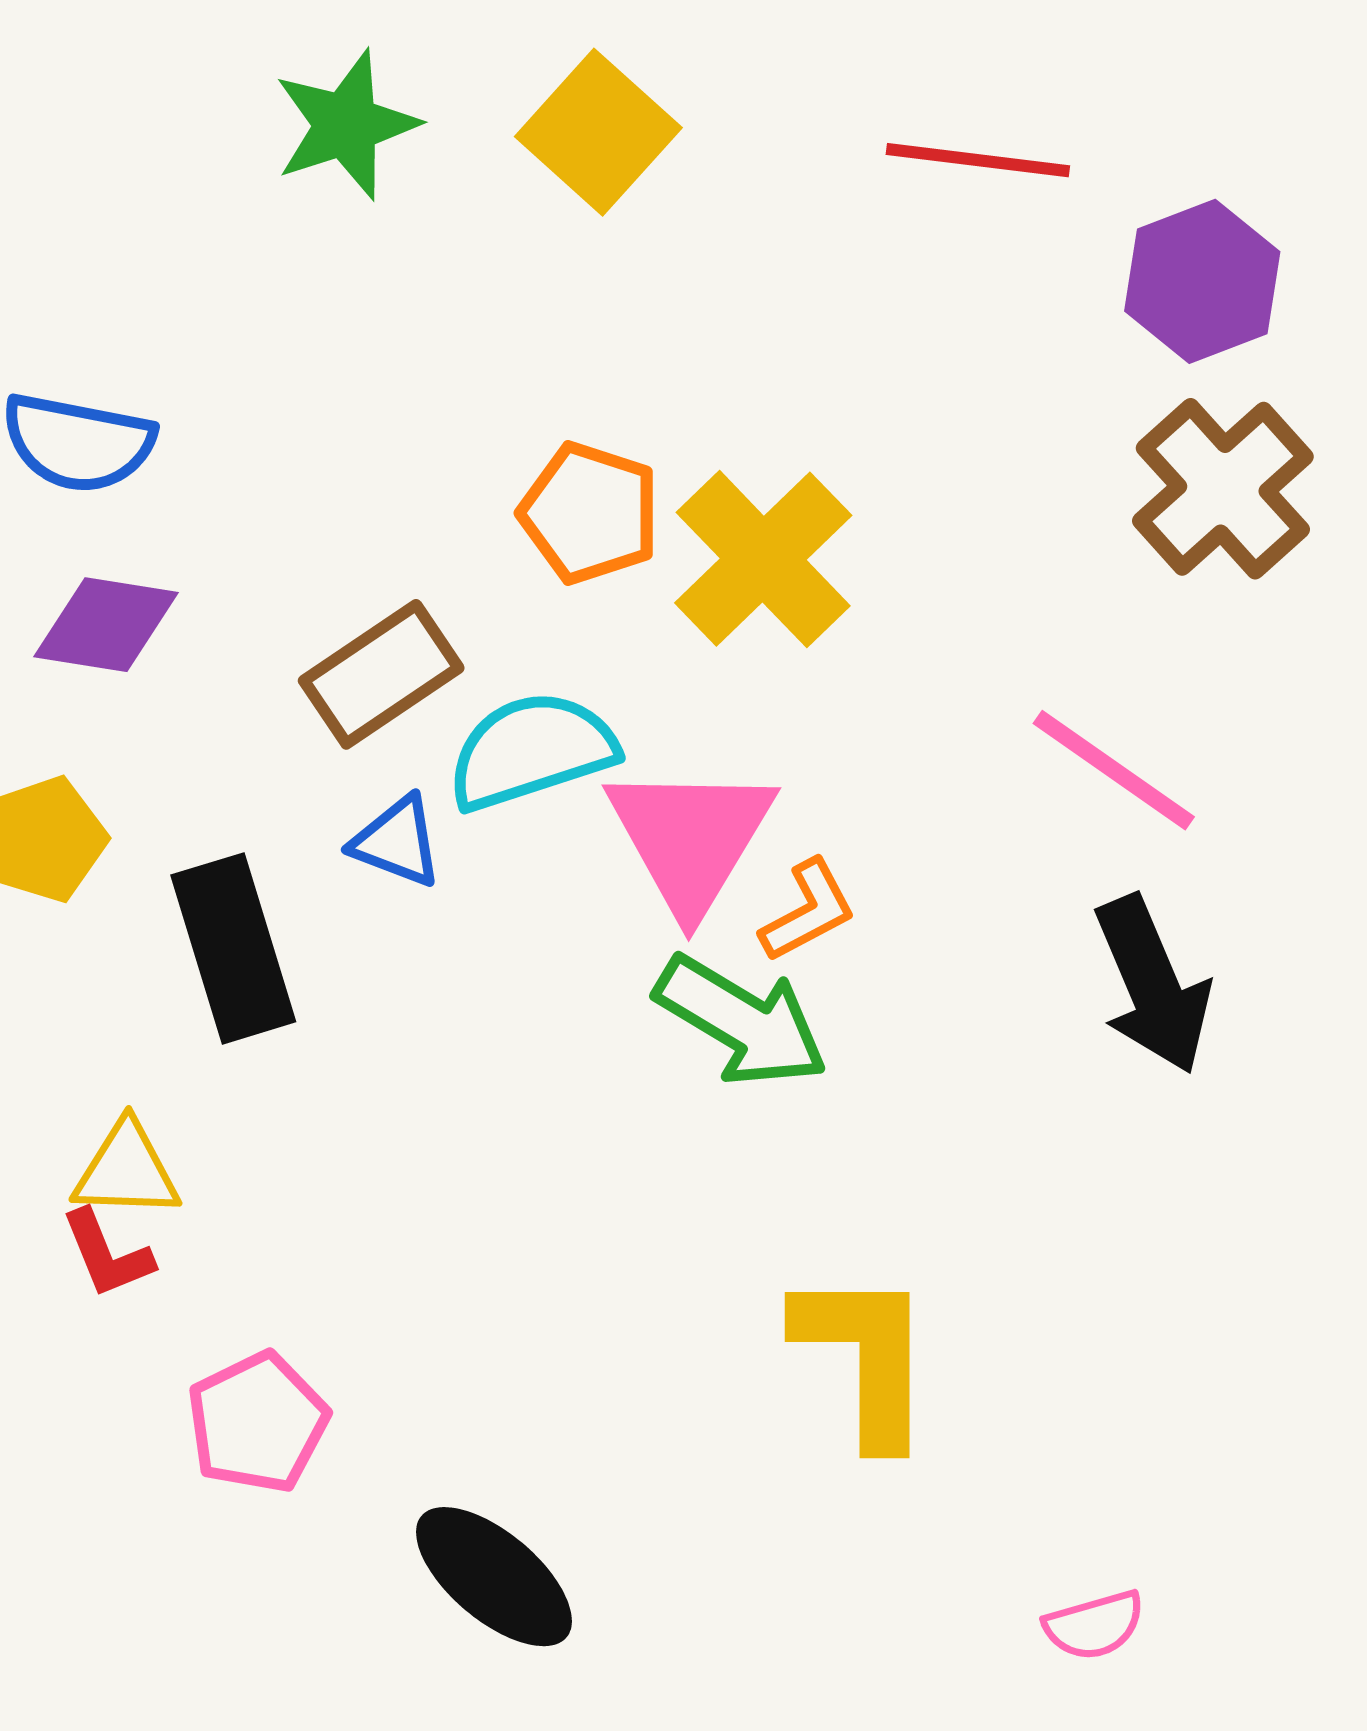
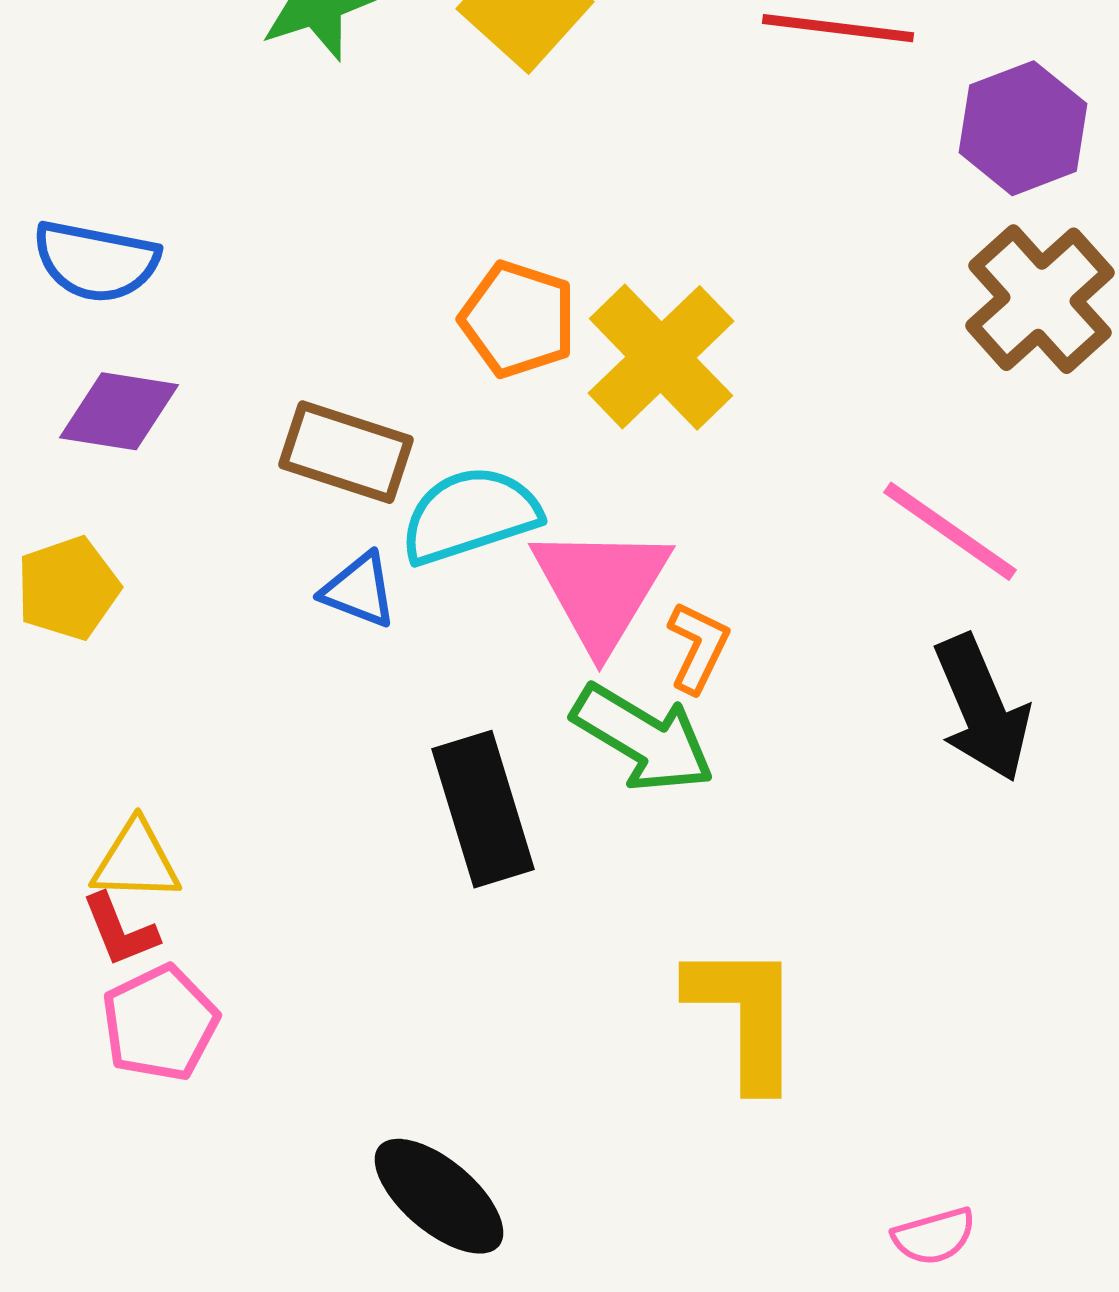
brown rectangle: (381, 674) -> (346, 452), turned 52
orange L-shape: (808, 911) -> (698, 647), turned -36
black rectangle: (233, 948) -> (483, 809), moved
pink pentagon: (257, 1423) -> (160, 1023), moved

